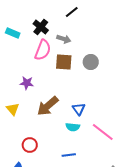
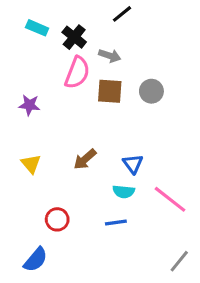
cyan rectangle: (13, 33) -> (37, 28), moved
purple star: (27, 83) -> (29, 105), moved
brown arrow: (48, 106) -> (85, 159), size x0.7
blue line: (69, 155) -> (116, 223), moved

